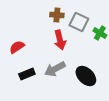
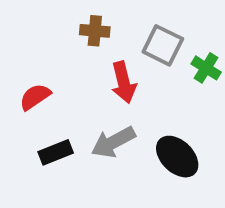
brown cross: (57, 15) -> (95, 31), moved

